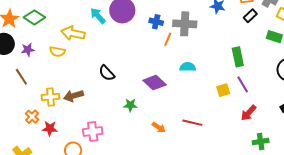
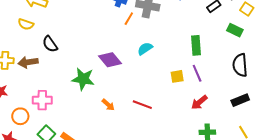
yellow semicircle: (57, 52) -> (26, 24), moved
cyan semicircle: (188, 67) -> (145, 49), turned -42
black semicircle: (107, 73) -> (50, 44), moved
green star: (130, 105) -> (83, 79), size x1.6

